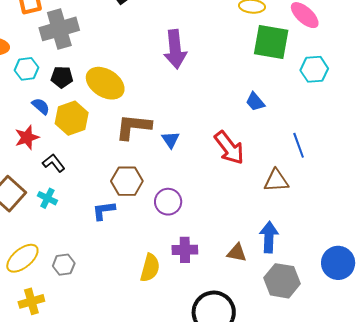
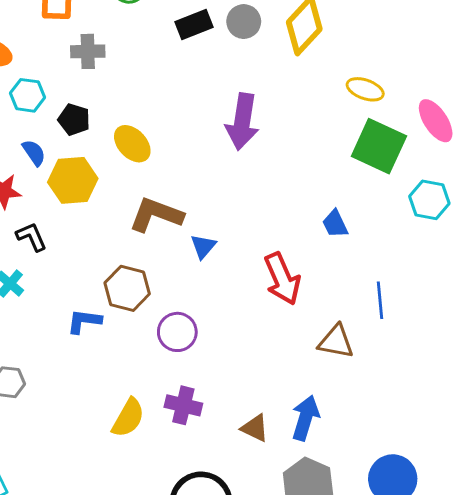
gray cross: (59, 29) -> (88, 51), size x0.6
yellow ellipse: (105, 83) -> (132, 144), size x0.7

